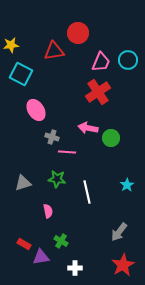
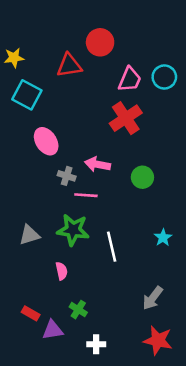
pink arrow: (88, 128) -> (97, 164), moved
green star: (57, 179) -> (73, 230), size x1.4
red star: (123, 265) -> (158, 340), turned -30

